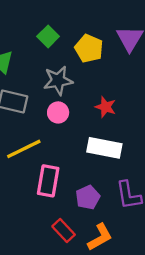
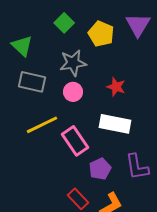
pink rectangle: (48, 181) -> (75, 141), moved, turned -44

